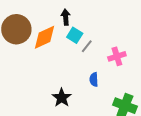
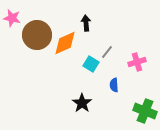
cyan square: (75, 35) -> (91, 64), moved

